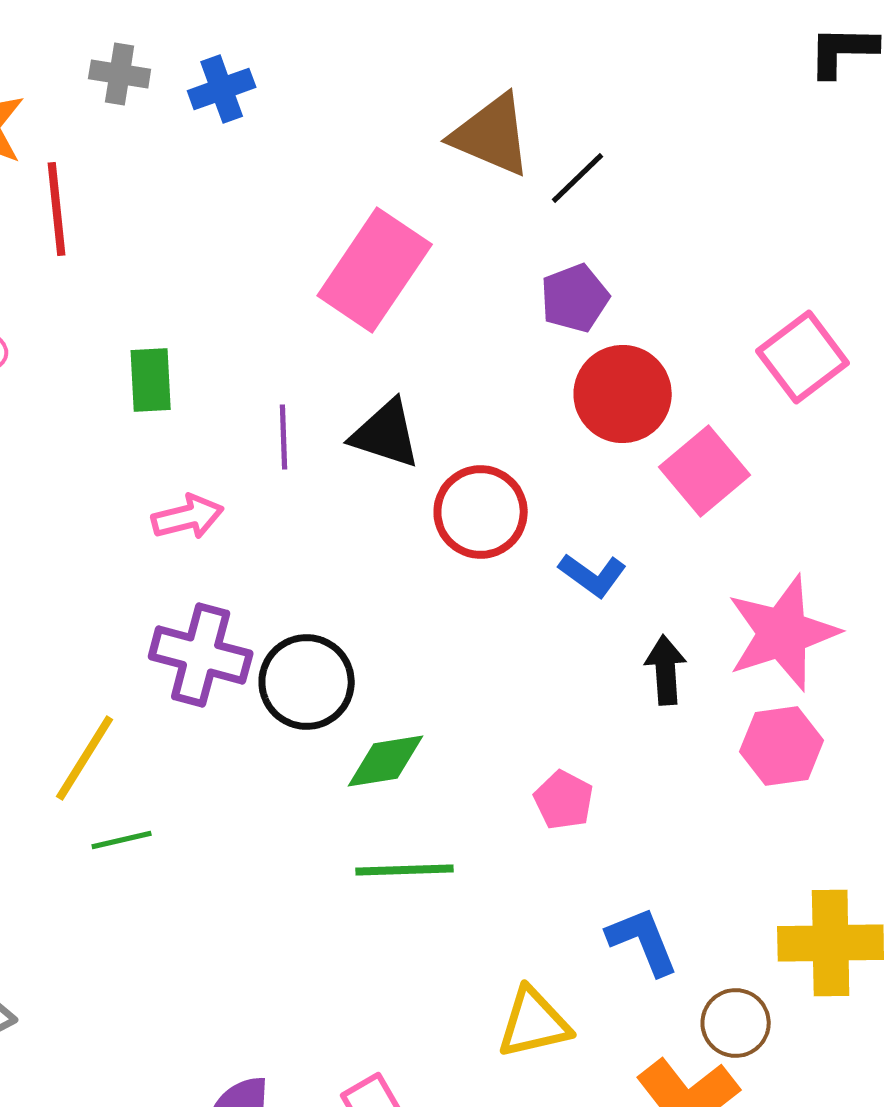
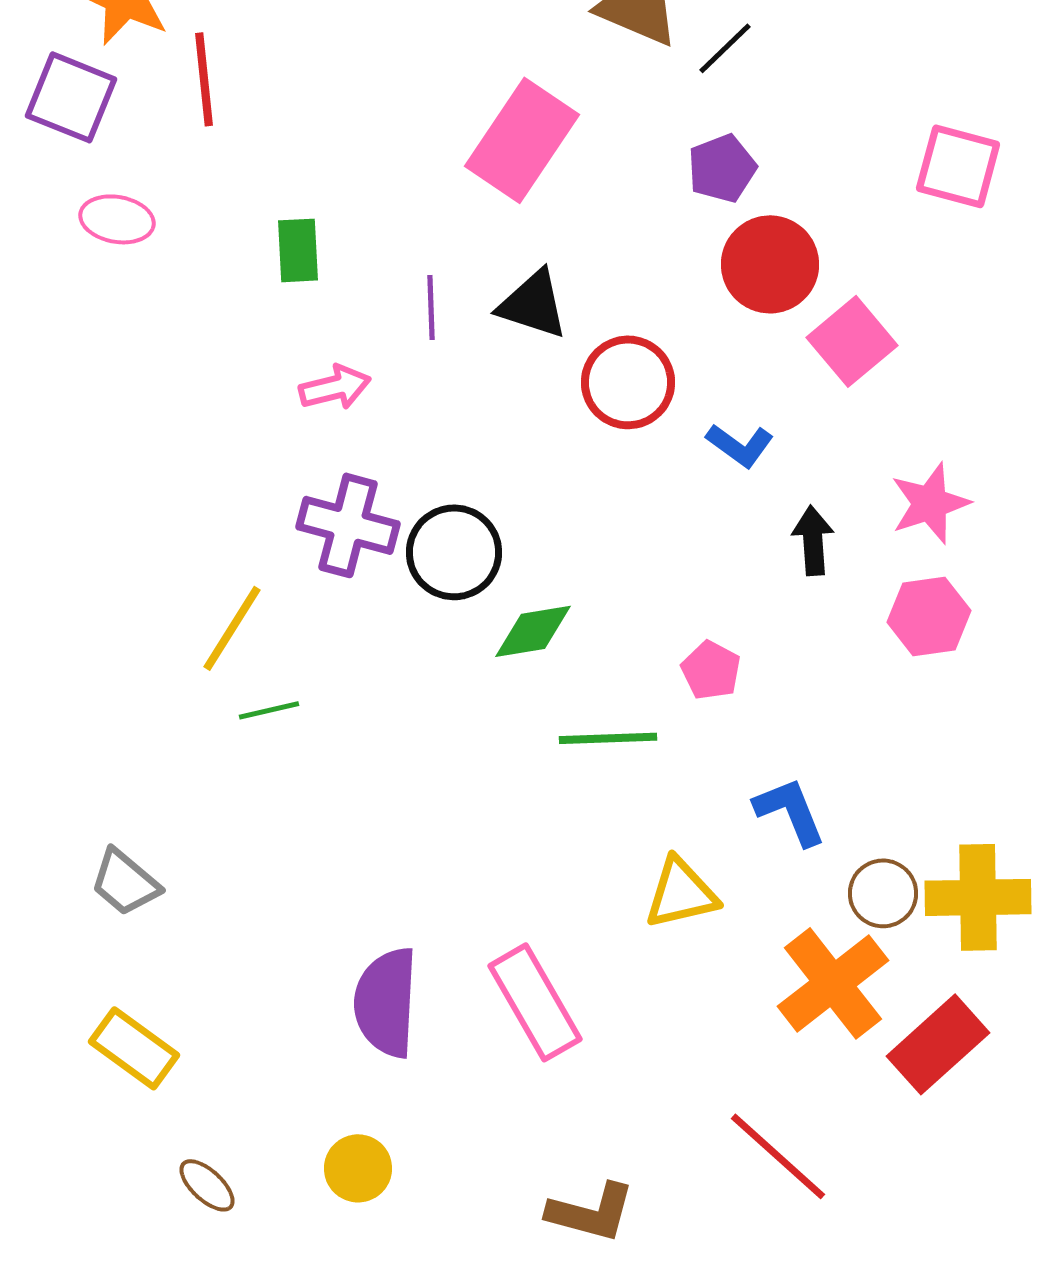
pink square: (803, 357) -> (958, 166), moved, turned -38
pink star: (783, 633) -> (930, 503), size x0.7
green line: (405, 870) -> (608, 738), moved
yellow cross: (831, 943) -> (978, 897), moved

